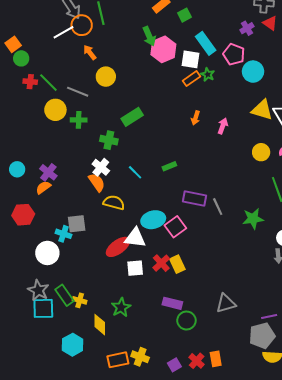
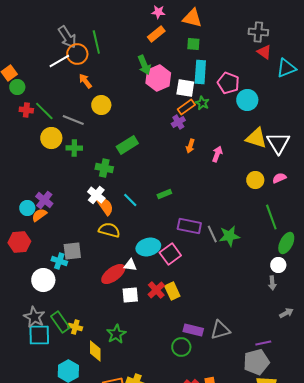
green square: (184, 15) -> (193, 44), moved, turned 32
purple cross: (247, 28) -> (178, 122), moved
cyan rectangle: (206, 43) -> (200, 72), turned 40
cyan circle: (17, 169) -> (27, 208), moved
orange semicircle: (97, 182) -> (105, 206), moved
green star: (253, 219) -> (229, 236), moved
white triangle: (135, 238) -> (130, 265), size x0.6
purple rectangle: (172, 303) -> (193, 330), moved

